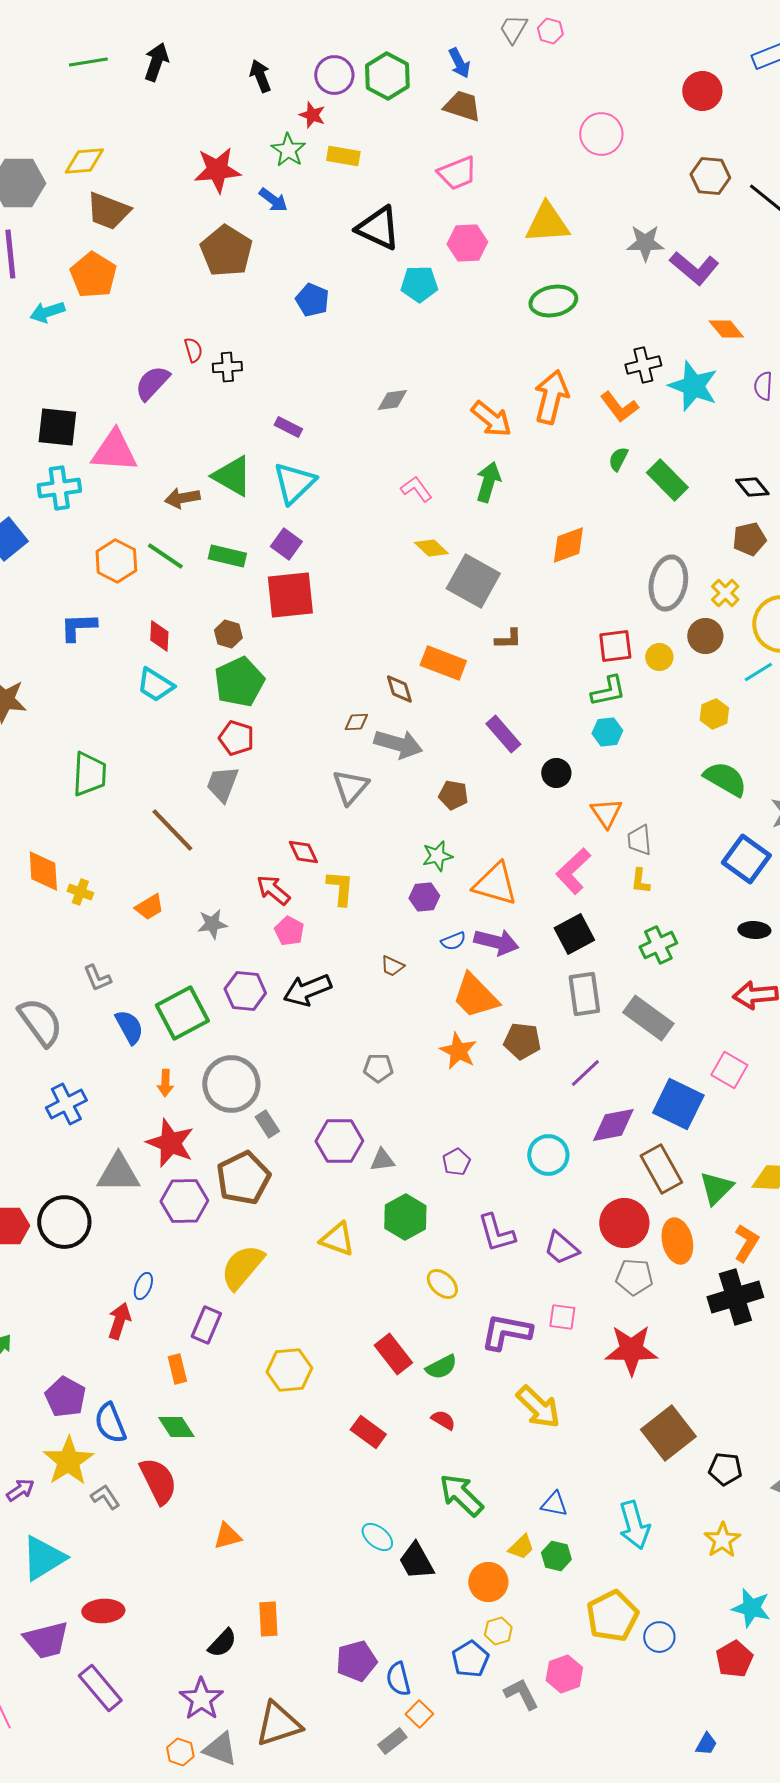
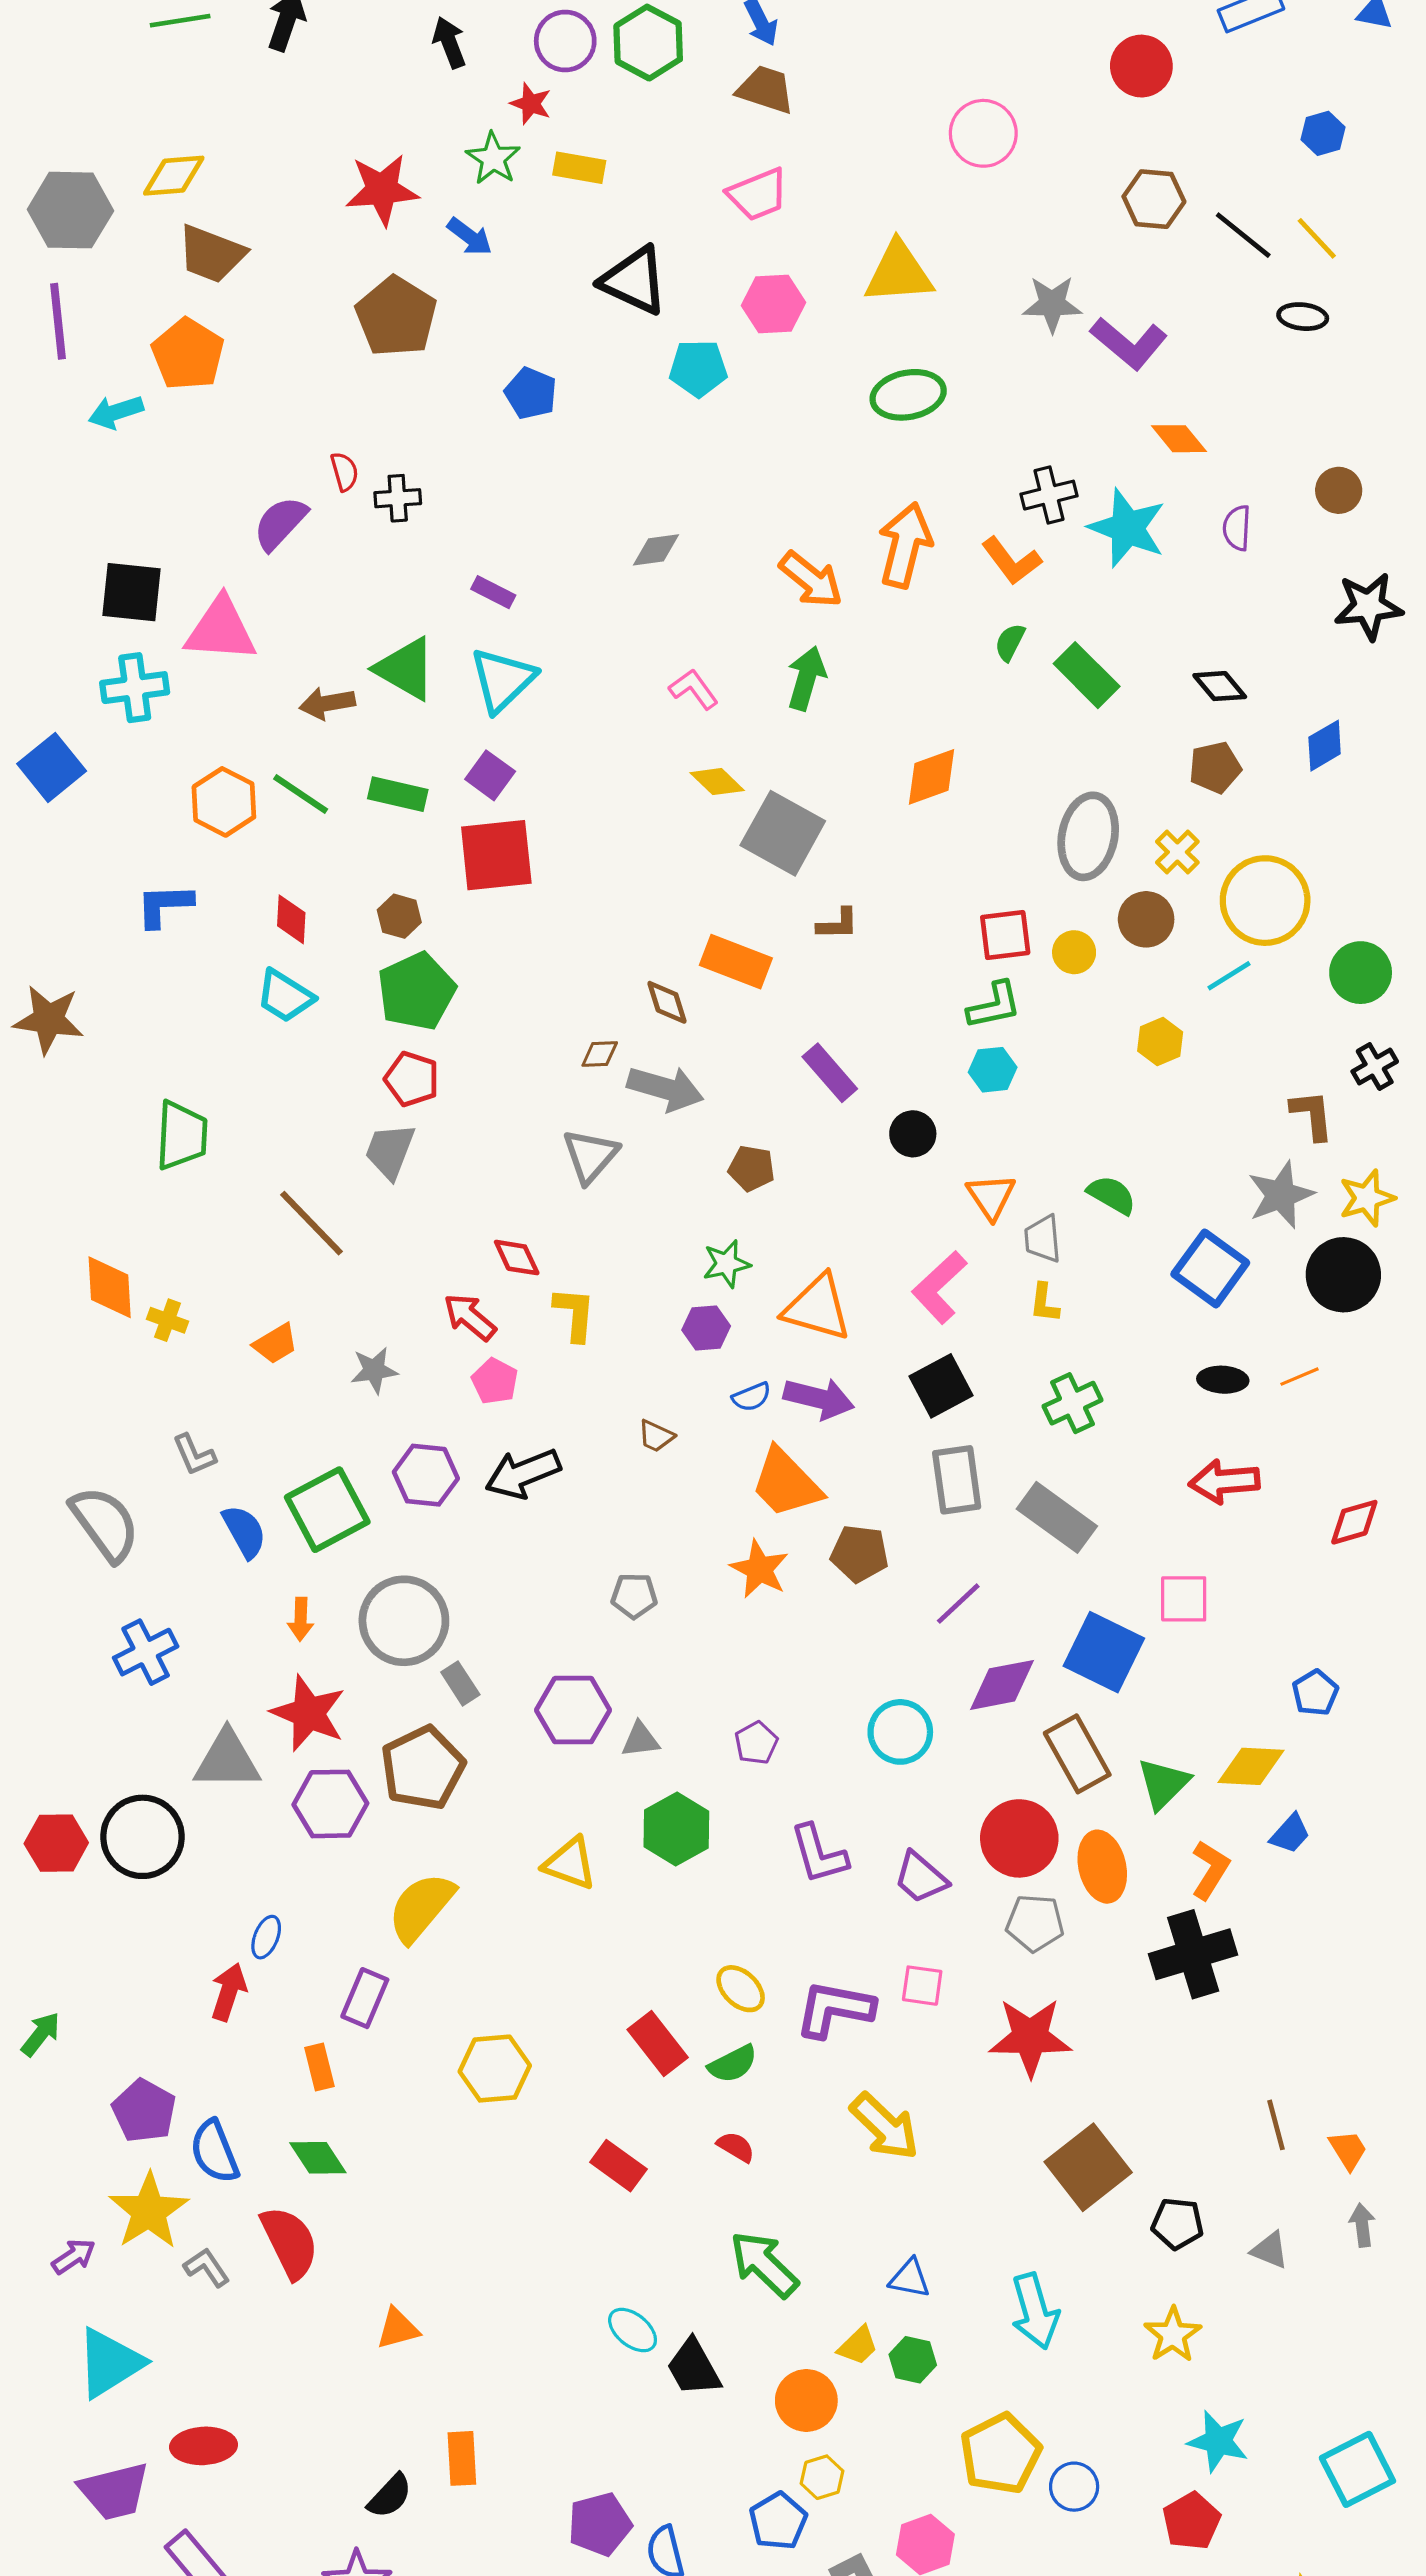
green semicircle: (725, 779) -> (1112, 1195), moved, size x0.7
pink square: (729, 1070) -> (1184, 1599), turned -30
yellow ellipse: (442, 1284) -> (741, 1989), moved

